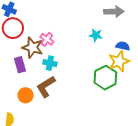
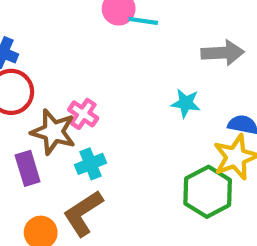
cyan cross: (50, 63) -> (91, 164), turned -32

